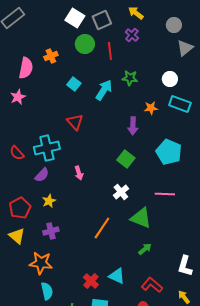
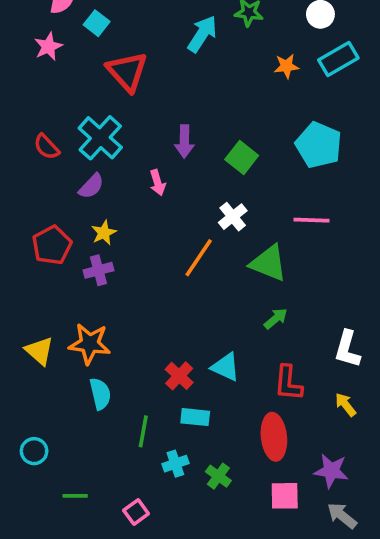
cyan square: (74, 84) -> (97, 23), moved
cyan rectangle: (180, 104) -> (338, 59), turned -50
red triangle: (75, 122) -> (127, 72), moved, size x1.4
purple arrow: (133, 126) -> (184, 141), moved
cyan cross: (47, 148) -> (100, 138), turned -35
orange line: (102, 228) -> (199, 258), moved
purple cross: (51, 231) -> (98, 270), moved
yellow triangle: (17, 236) -> (39, 351), moved
red L-shape: (152, 285) -> (288, 383), turned -125

